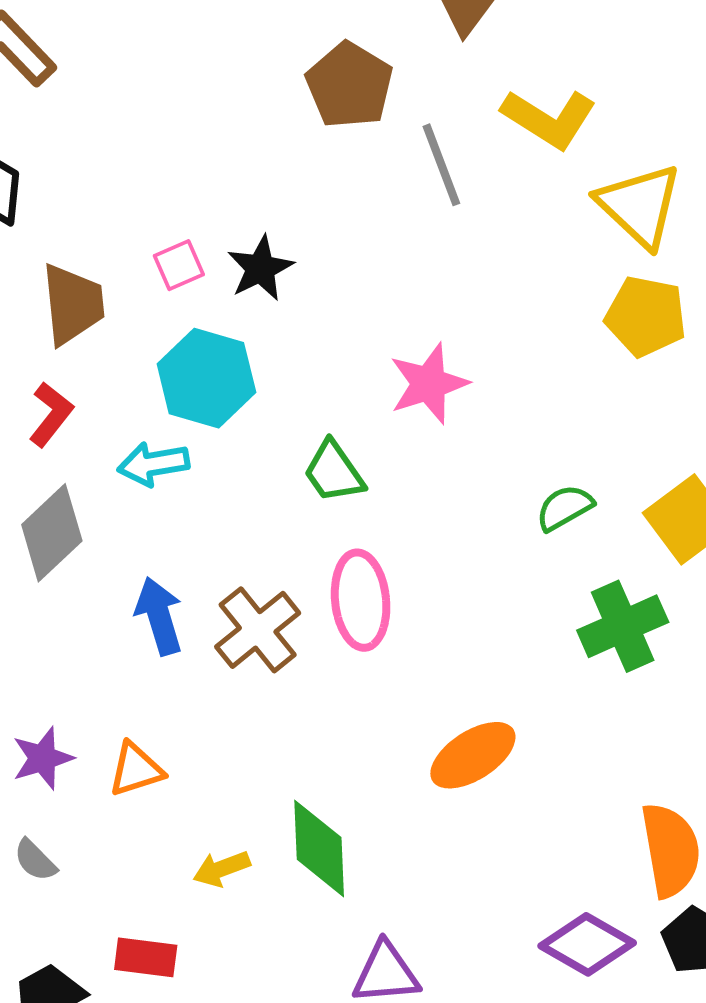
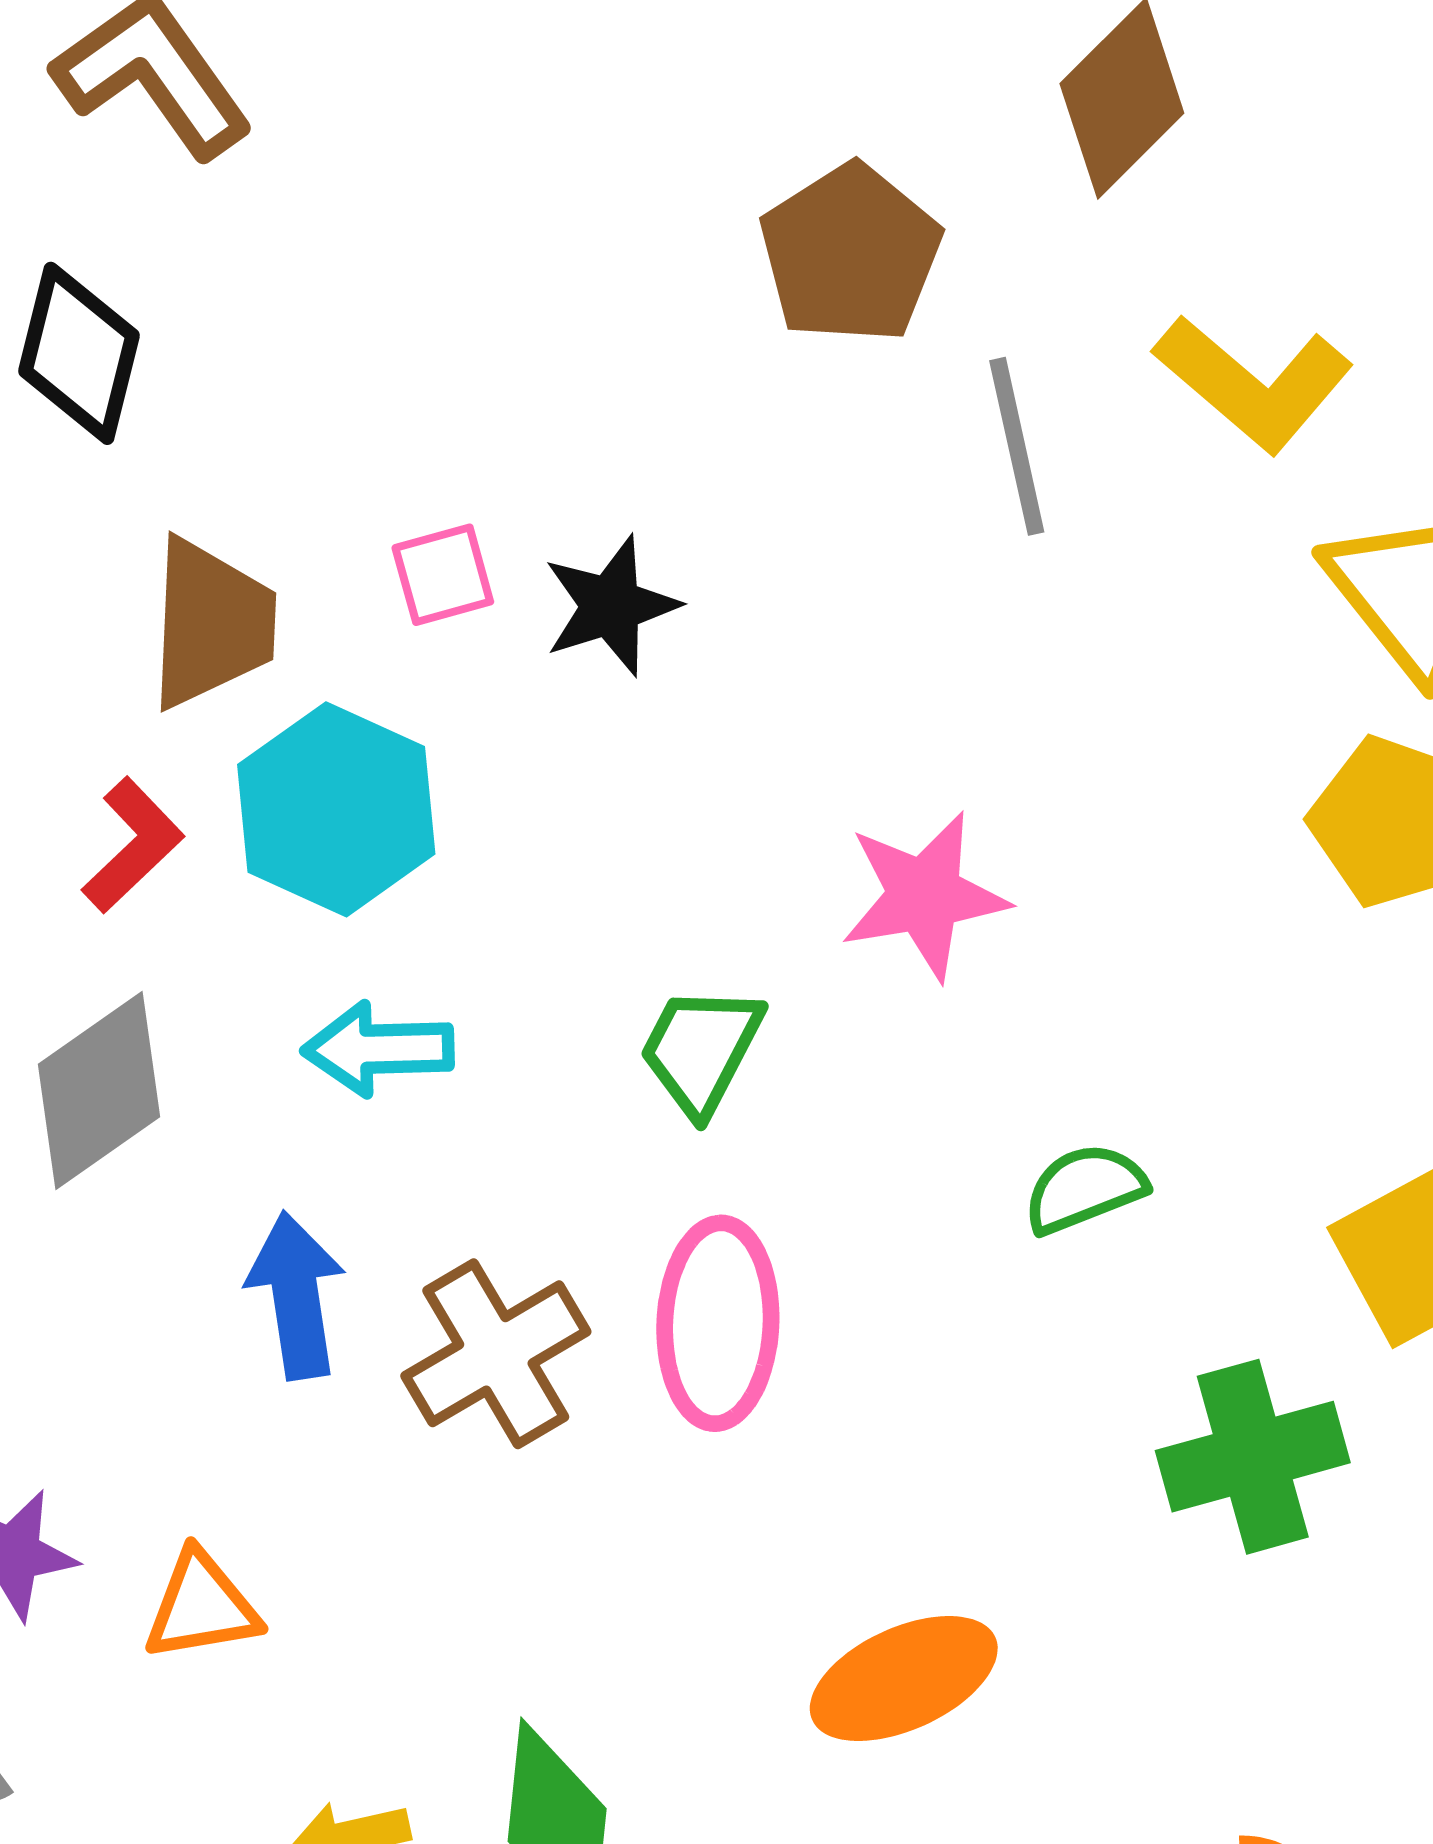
cyan hexagon: (206, 378) -> (336, 809), moved
cyan arrow: (153, 464) -> (378, 1049), moved
green trapezoid: (334, 472) -> (701, 1050), turned 54
green semicircle: (565, 508) -> (1085, 1188), moved

